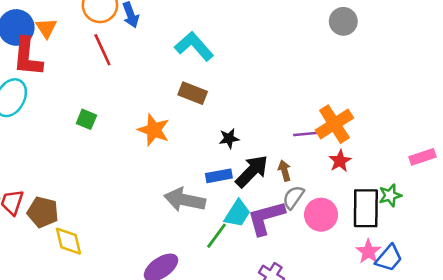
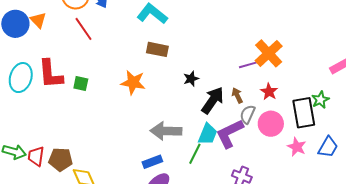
red L-shape: (28, 57) -> (51, 74), moved
red star: (340, 161) -> (269, 92), moved
blue rectangle: (219, 176) -> (152, 162), moved
pink star: (368, 252) -> (297, 147), moved

